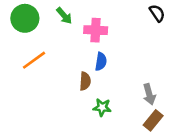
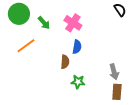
green arrow: (64, 16) -> (44, 23), moved
pink cross: (96, 30) -> (73, 23), turned 30
brown rectangle: (153, 120) -> (117, 92), turned -35

